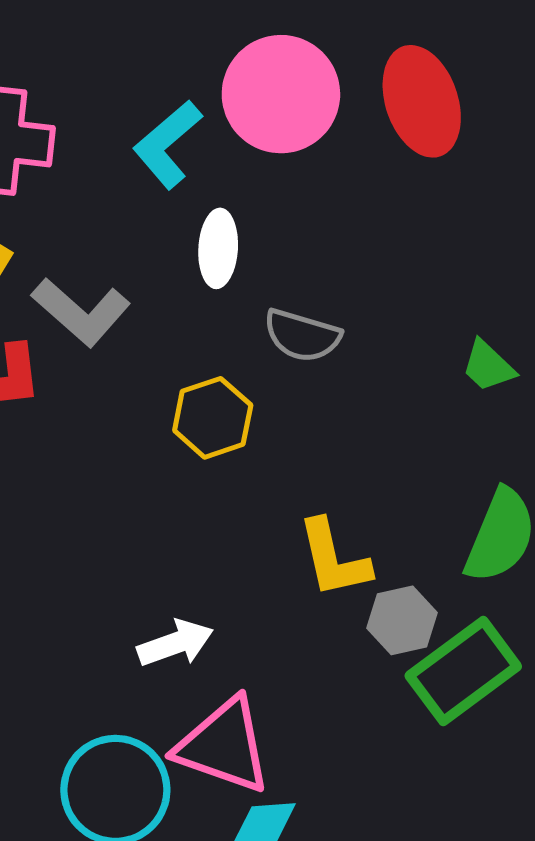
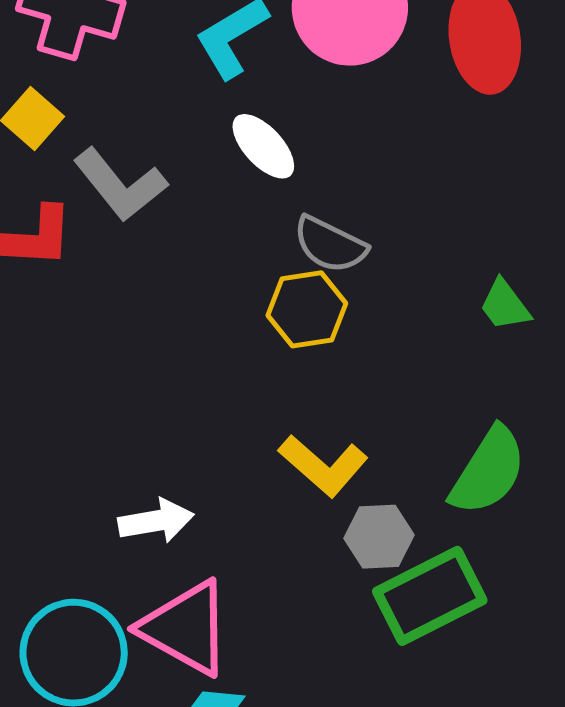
white ellipse: (218, 248) -> (263, 146), turned -56
yellow hexagon: (213, 418) -> (307, 309), moved
yellow L-shape: (334, 559) -> (323, 465), turned -46

